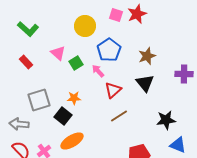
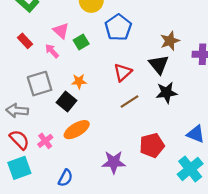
brown star: (147, 56) -> (170, 41), moved
pink arrow: (98, 71) -> (52, 51), moved
black star: (166, 120) -> (167, 93), moved

